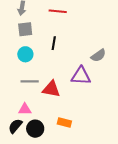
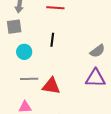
gray square: (25, 29) -> (14, 27), moved
purple triangle: (81, 76) -> (95, 78), moved

